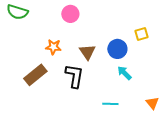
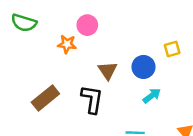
orange star: (53, 47) -> (67, 44), moved
cyan arrow: (124, 73) -> (152, 96), turned 98

